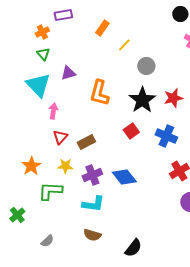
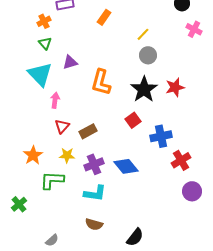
yellow line: (124, 45) -> (143, 34), moved
blue cross: (166, 136) -> (161, 136), moved, turned -35
gray semicircle: (47, 241) -> (52, 240), moved

